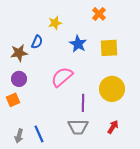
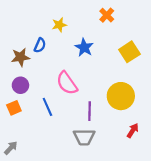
yellow square: (109, 48) -> (129, 52), moved, turned -30
pink semicircle: (62, 77) -> (67, 83), turned -85
red arrow: (113, 127) -> (133, 131), moved
blue line: (39, 134) -> (47, 107), moved
gray arrow: (19, 136) -> (11, 148), moved, turned -152

